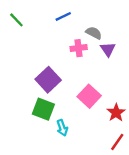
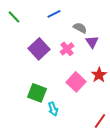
pink cross: (79, 48) -> (67, 49), moved, turned -32
purple square: (48, 80) -> (39, 49), moved
red star: (116, 113) -> (99, 75), moved

